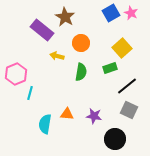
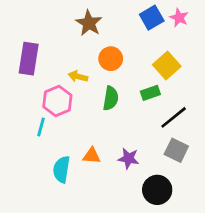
purple rectangle: (42, 30) -> (29, 59), moved, turned 60
pink hexagon: (16, 74) -> (57, 101), moved

